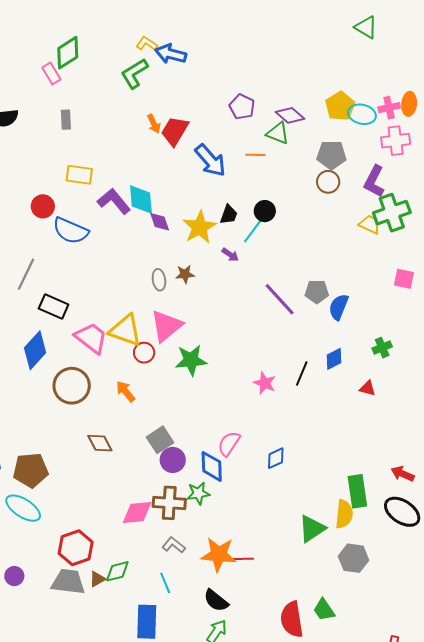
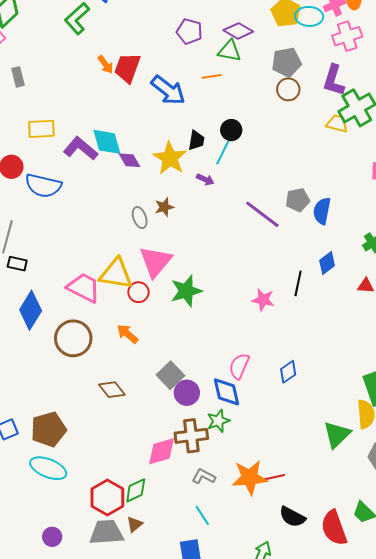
black rectangle: (54, 306) -> (17, 264), moved, size x0.7
green diamond: (117, 571) -> (136, 490), moved
black semicircle: (216, 600) -> (292, 517), moved

